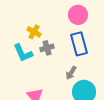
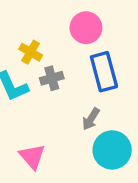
pink circle: (78, 15) -> (86, 28), moved

